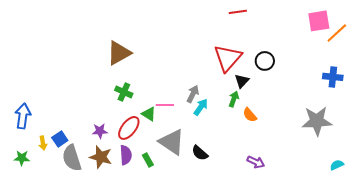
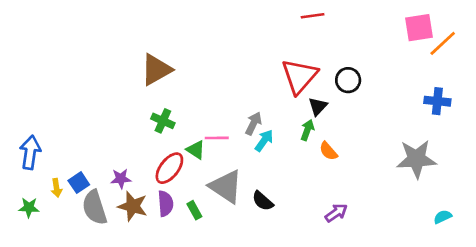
purple star: (100, 131) -> (121, 179), moved
purple arrow: (256, 162) -> (336, 213), turned -60

